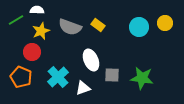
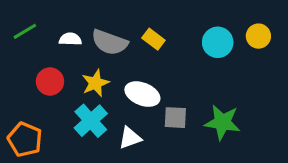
white semicircle: (37, 10) -> (70, 39), moved
yellow star: (41, 31) -> (95, 83), moved
white ellipse: (91, 60) -> (142, 94), turned -45
orange pentagon: (21, 77) -> (25, 140), moved

